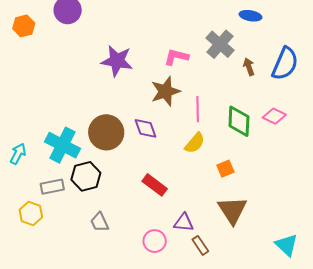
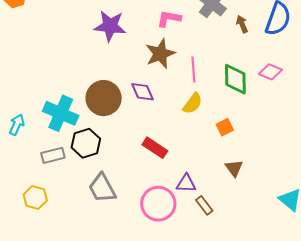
brown triangle: (232, 210) -> (234, 168), size x0.6
yellow hexagon: (31, 214) -> (35, 198), moved
gray trapezoid: (100, 222) -> (102, 188), size x1.5
pink circle: (155, 241) -> (158, 204), size x1.5

